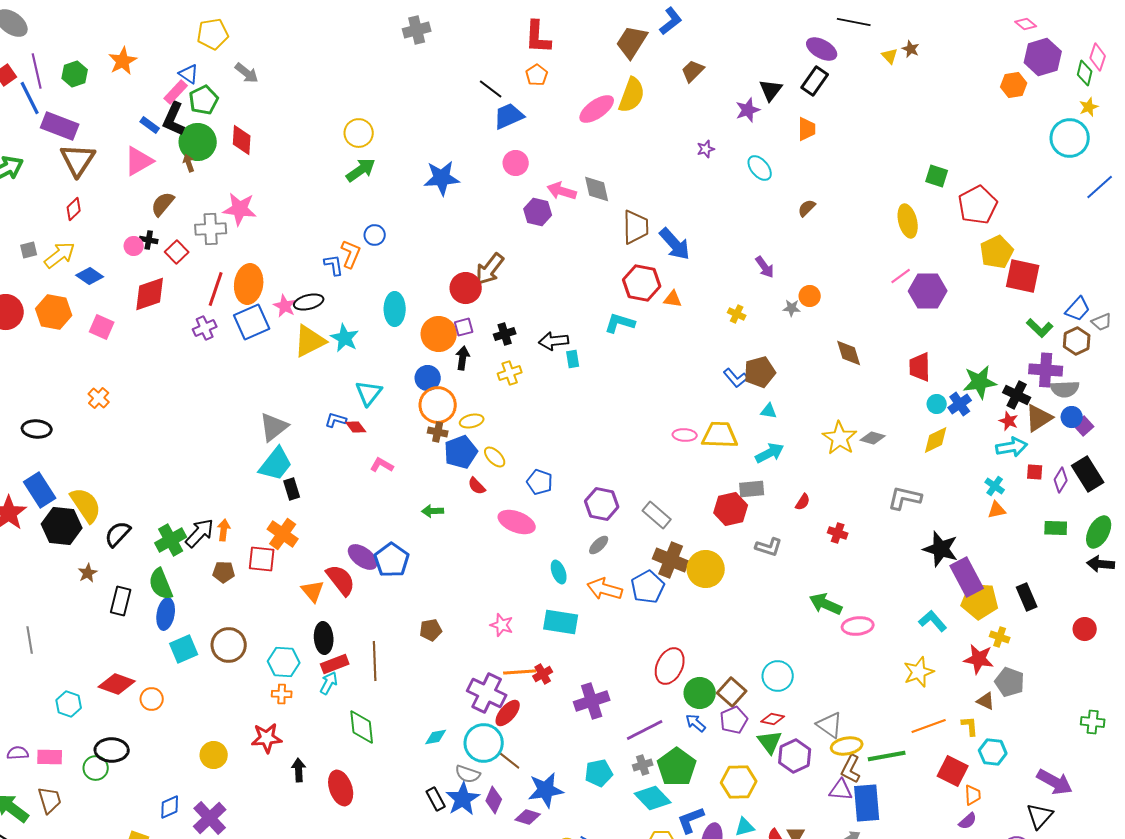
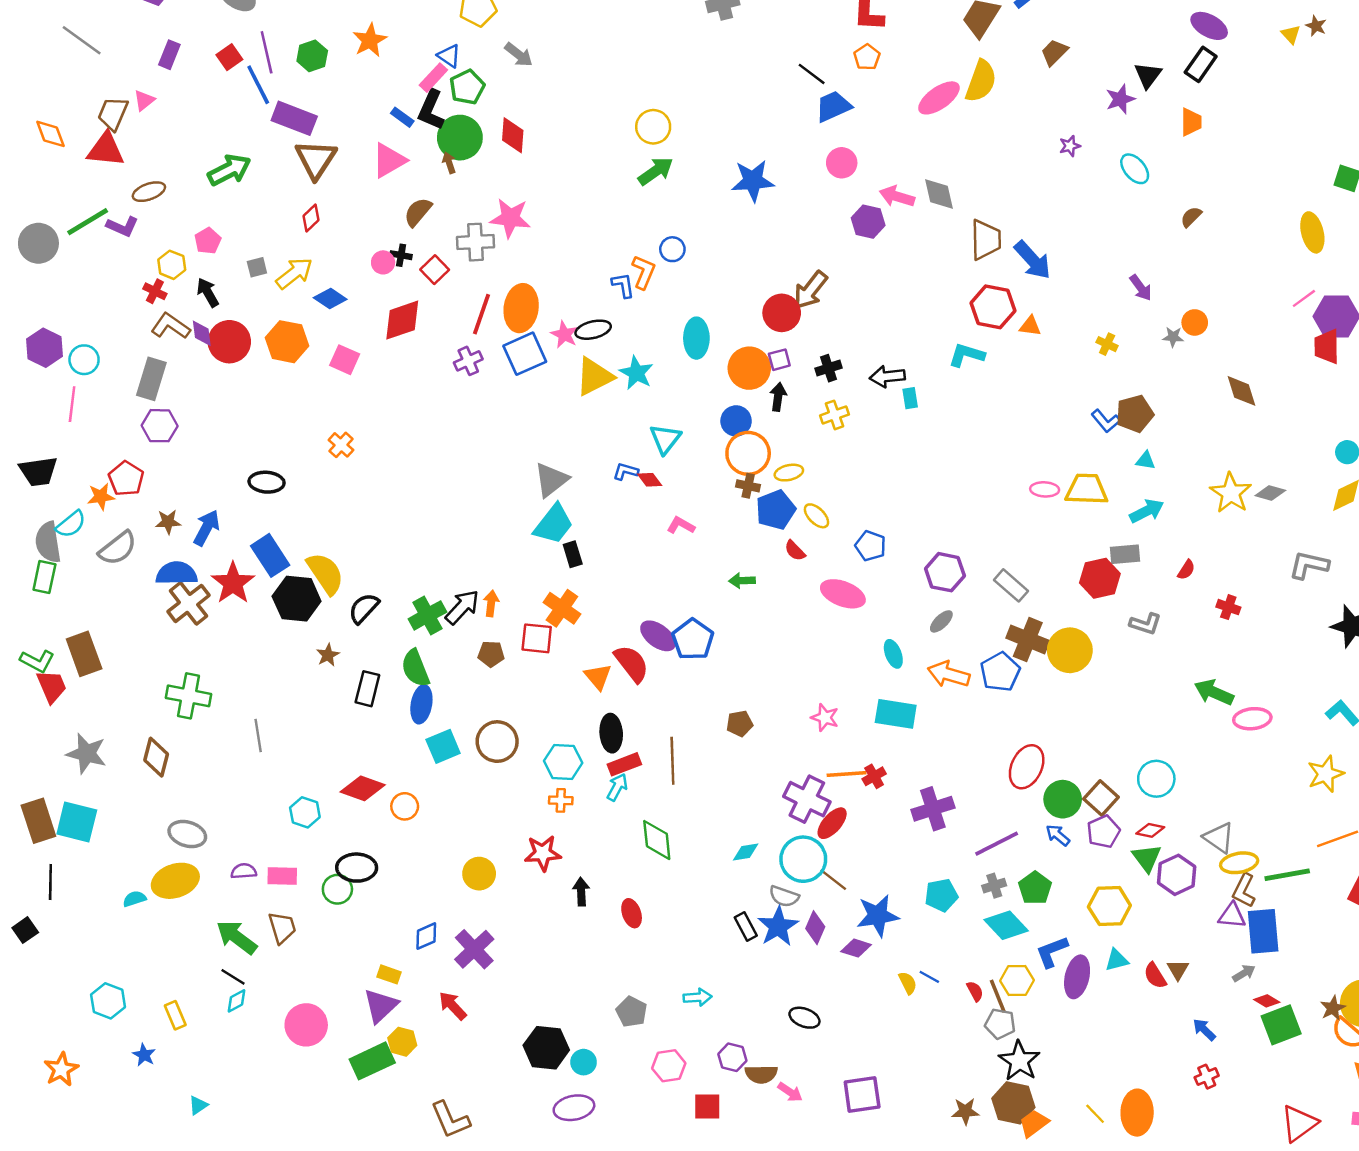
red trapezoid: (920, 367) -> (1327, 346), moved
green pentagon: (677, 767) -> (1035, 888), size x0.7
red ellipse: (341, 788) -> (632, 913), size x0.7

